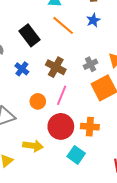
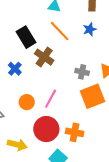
gray cross: (91, 64) -> (82, 72), turned 32
brown cross: (56, 67) -> (44, 57), moved

